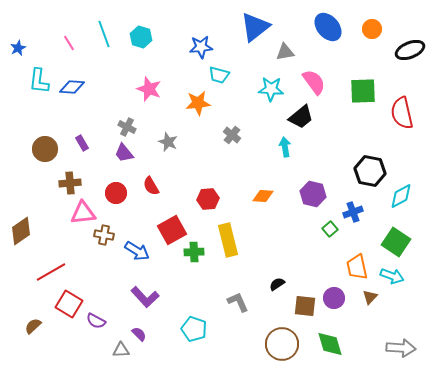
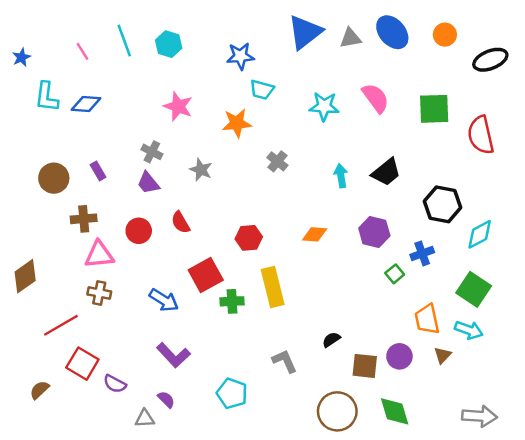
gray triangle: (285, 52) -> (350, 38), moved
black trapezoid: (301, 117) -> (386, 172), moved
brown cross: (104, 235) -> (99, 293), moved

